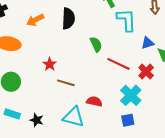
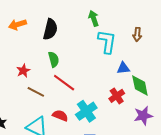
green semicircle: (96, 44) -> (54, 59), moved
red line: (118, 64) -> (64, 83), moved
cyan cross: (131, 95) -> (86, 111), moved

